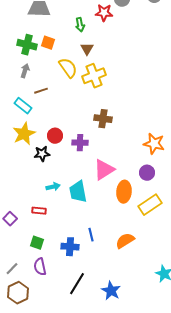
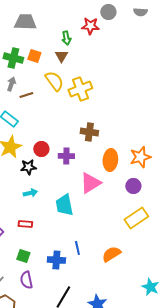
brown triangle: (87, 49) -> (61, 56), moved
brown line: (41, 91) -> (26, 95), moved
orange star: (154, 144) -> (140, 157), turned -30
cyan arrow: (53, 187) -> (30, 193), moved
orange ellipse: (124, 192) -> (110, 160), moved

